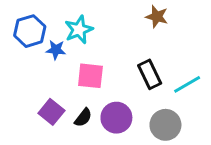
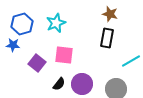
blue star: (56, 50) -> (13, 45), moved
black rectangle: (150, 74) -> (107, 38), moved, turned 36
purple square: (51, 112) -> (37, 63), moved

